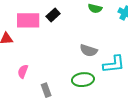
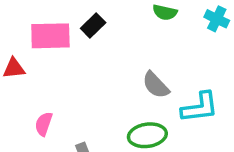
gray semicircle: (89, 51) -> (156, 85), turned 30

